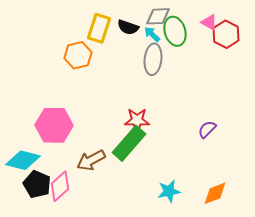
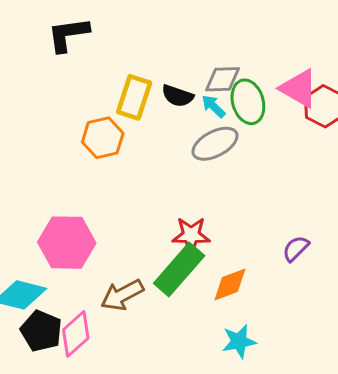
pink triangle: (209, 22) -> (299, 88), size x1.6
gray ellipse: (153, 59) -> (215, 144), turned 56
orange diamond: (215, 193) -> (230, 284), moved

